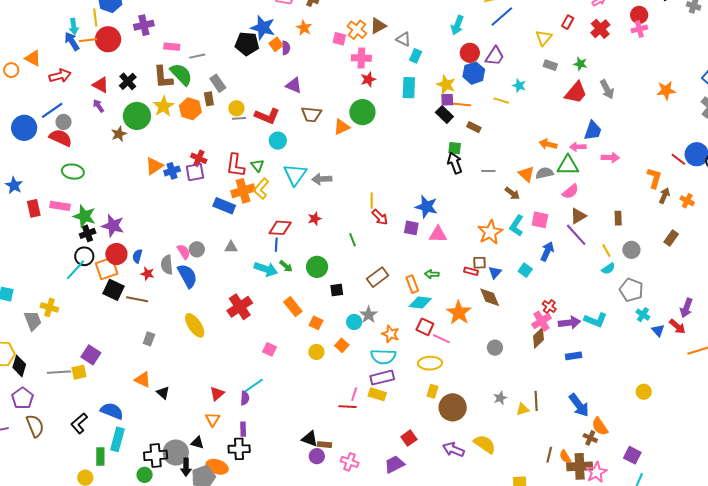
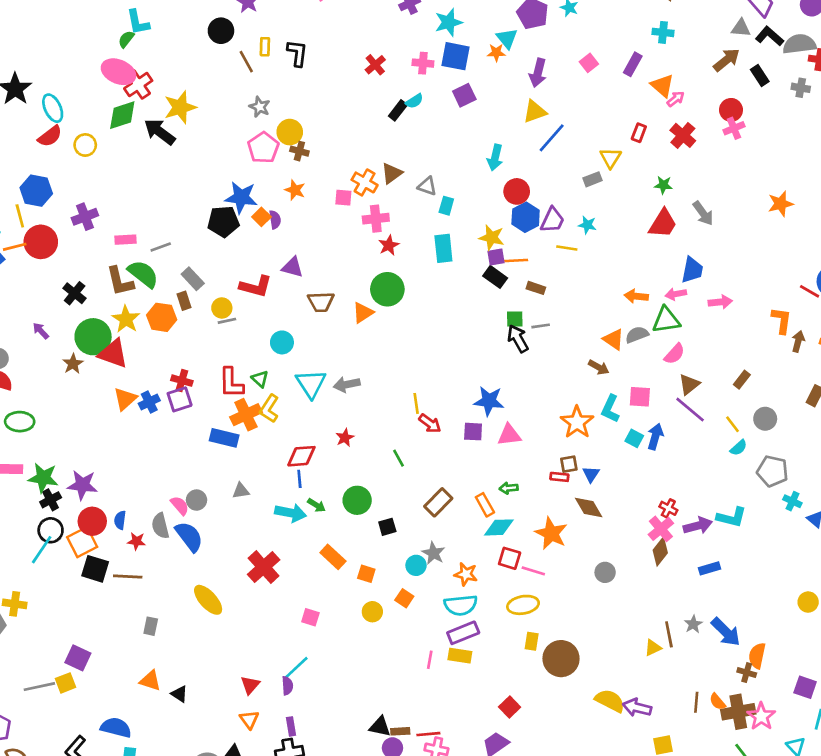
purple trapezoid: (495, 56) -> (552, 220), moved
gray rectangle: (550, 65) -> (593, 179), moved, turned -32
red triangle: (101, 85) -> (113, 354), moved, size x1.4
red L-shape: (267, 116) -> (256, 286), moved
gray line: (488, 171) -> (541, 326), moved
brown rectangle: (618, 218) -> (742, 380), turned 48
cyan square: (525, 270) -> (634, 438), moved
gray star: (500, 398) -> (693, 624), moved
red line: (348, 407) -> (428, 734), moved
orange semicircle: (600, 426) -> (757, 656), turned 54
purple arrow: (453, 450) -> (637, 708), moved

